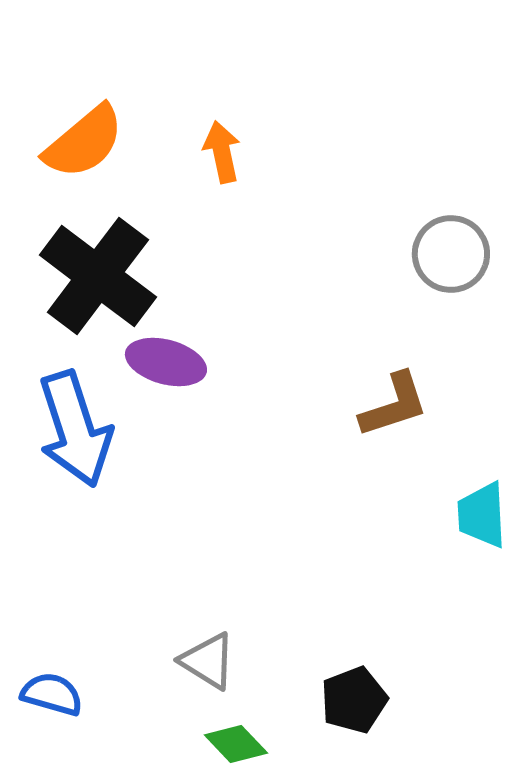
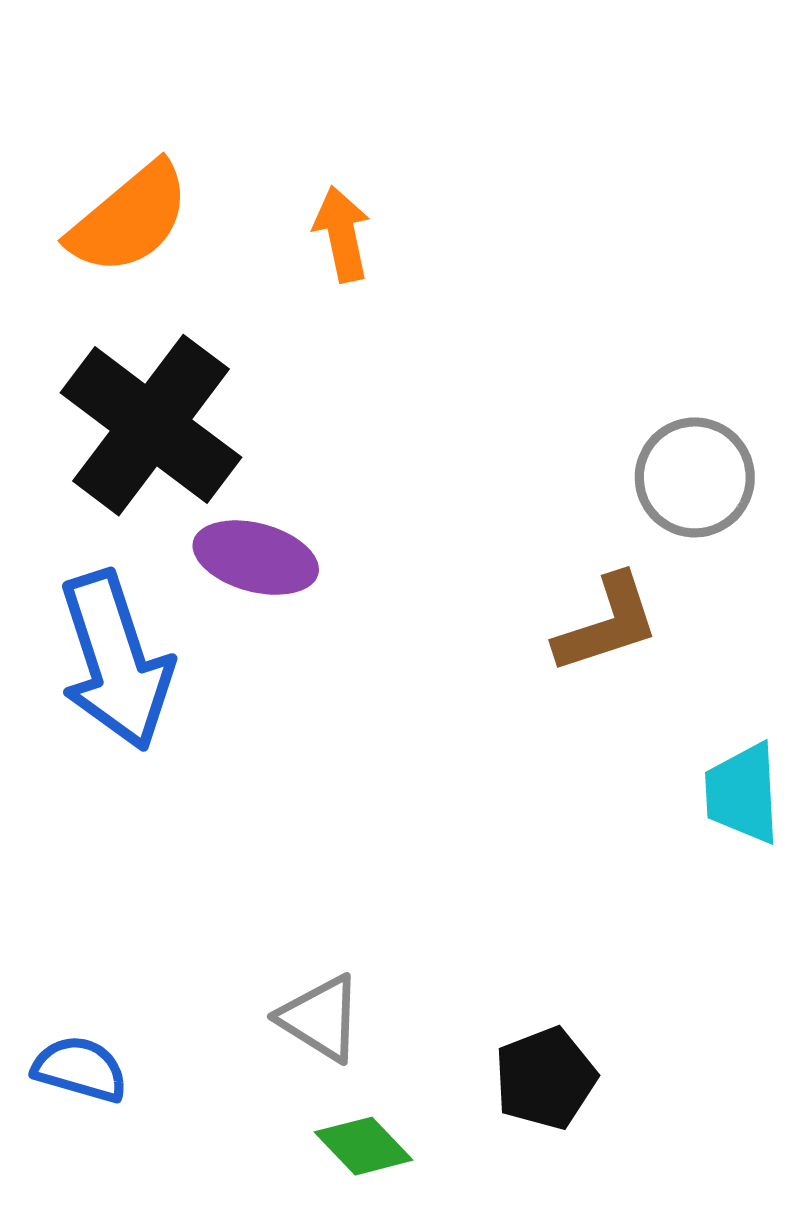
gray circle: (451, 254) -> (695, 477), moved

